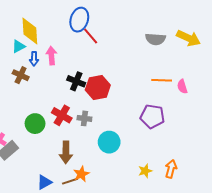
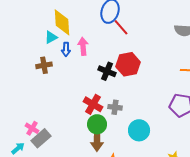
brown cross: (21, 75) -> (44, 65), moved, turned -35
red hexagon: (98, 88) -> (128, 64), moved
green circle: (35, 124) -> (97, 124), moved

